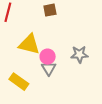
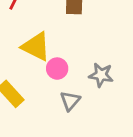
gray triangle: (49, 68) -> (70, 101), moved

